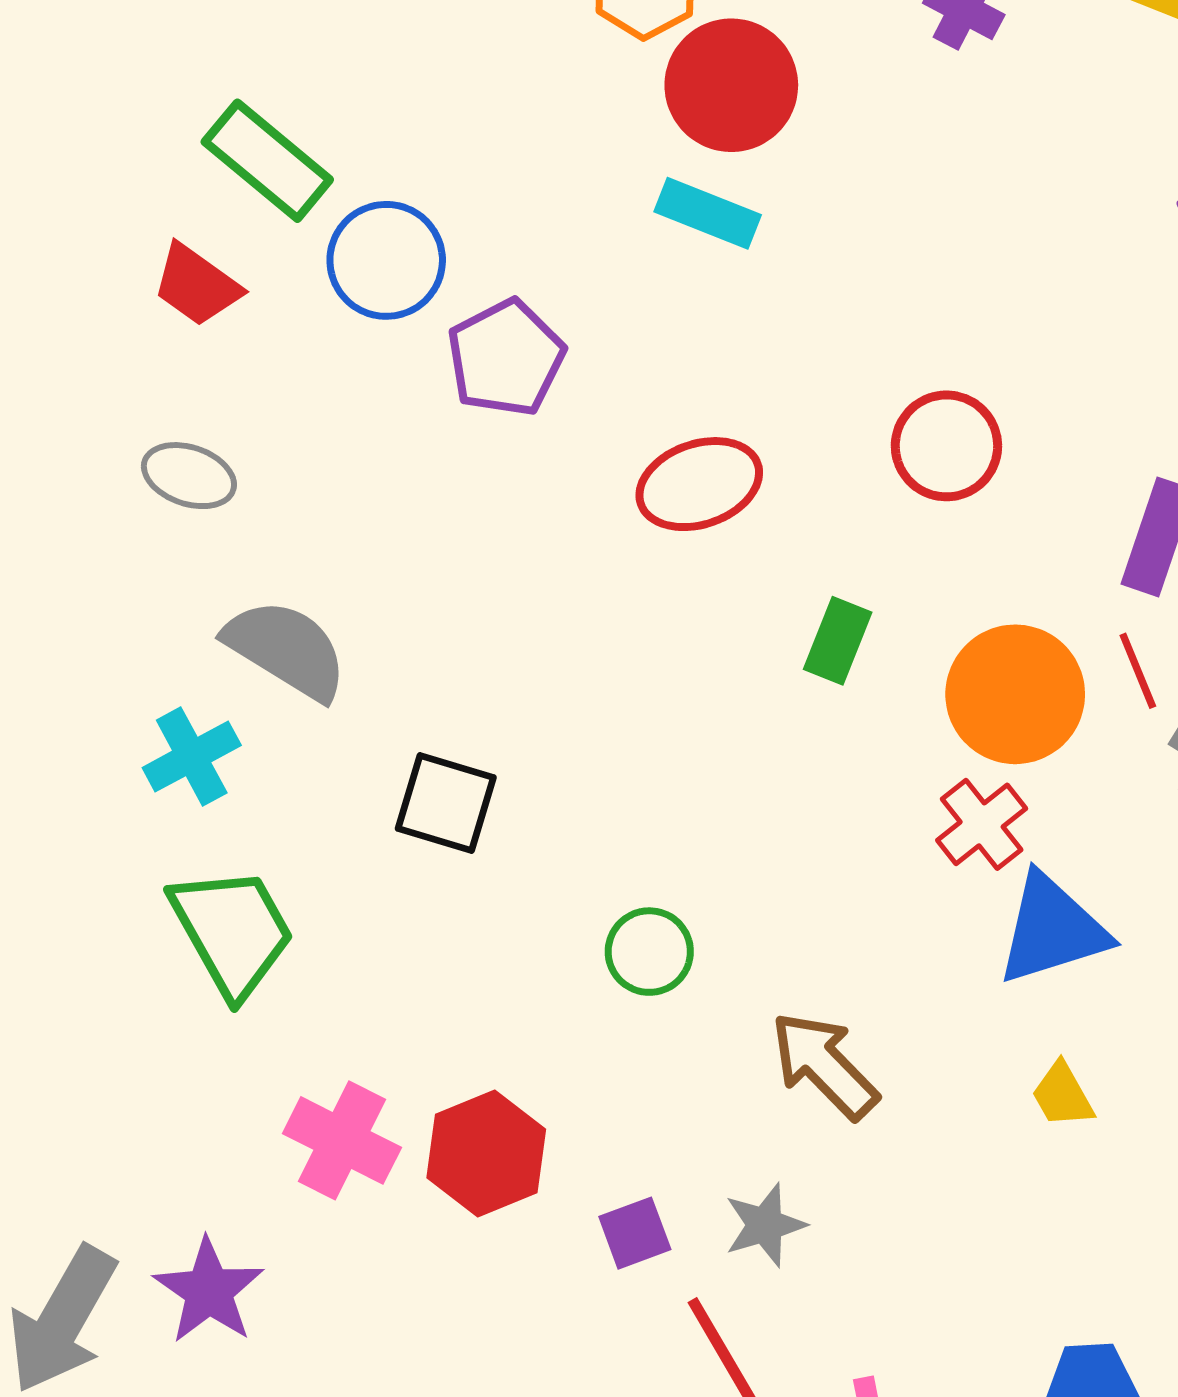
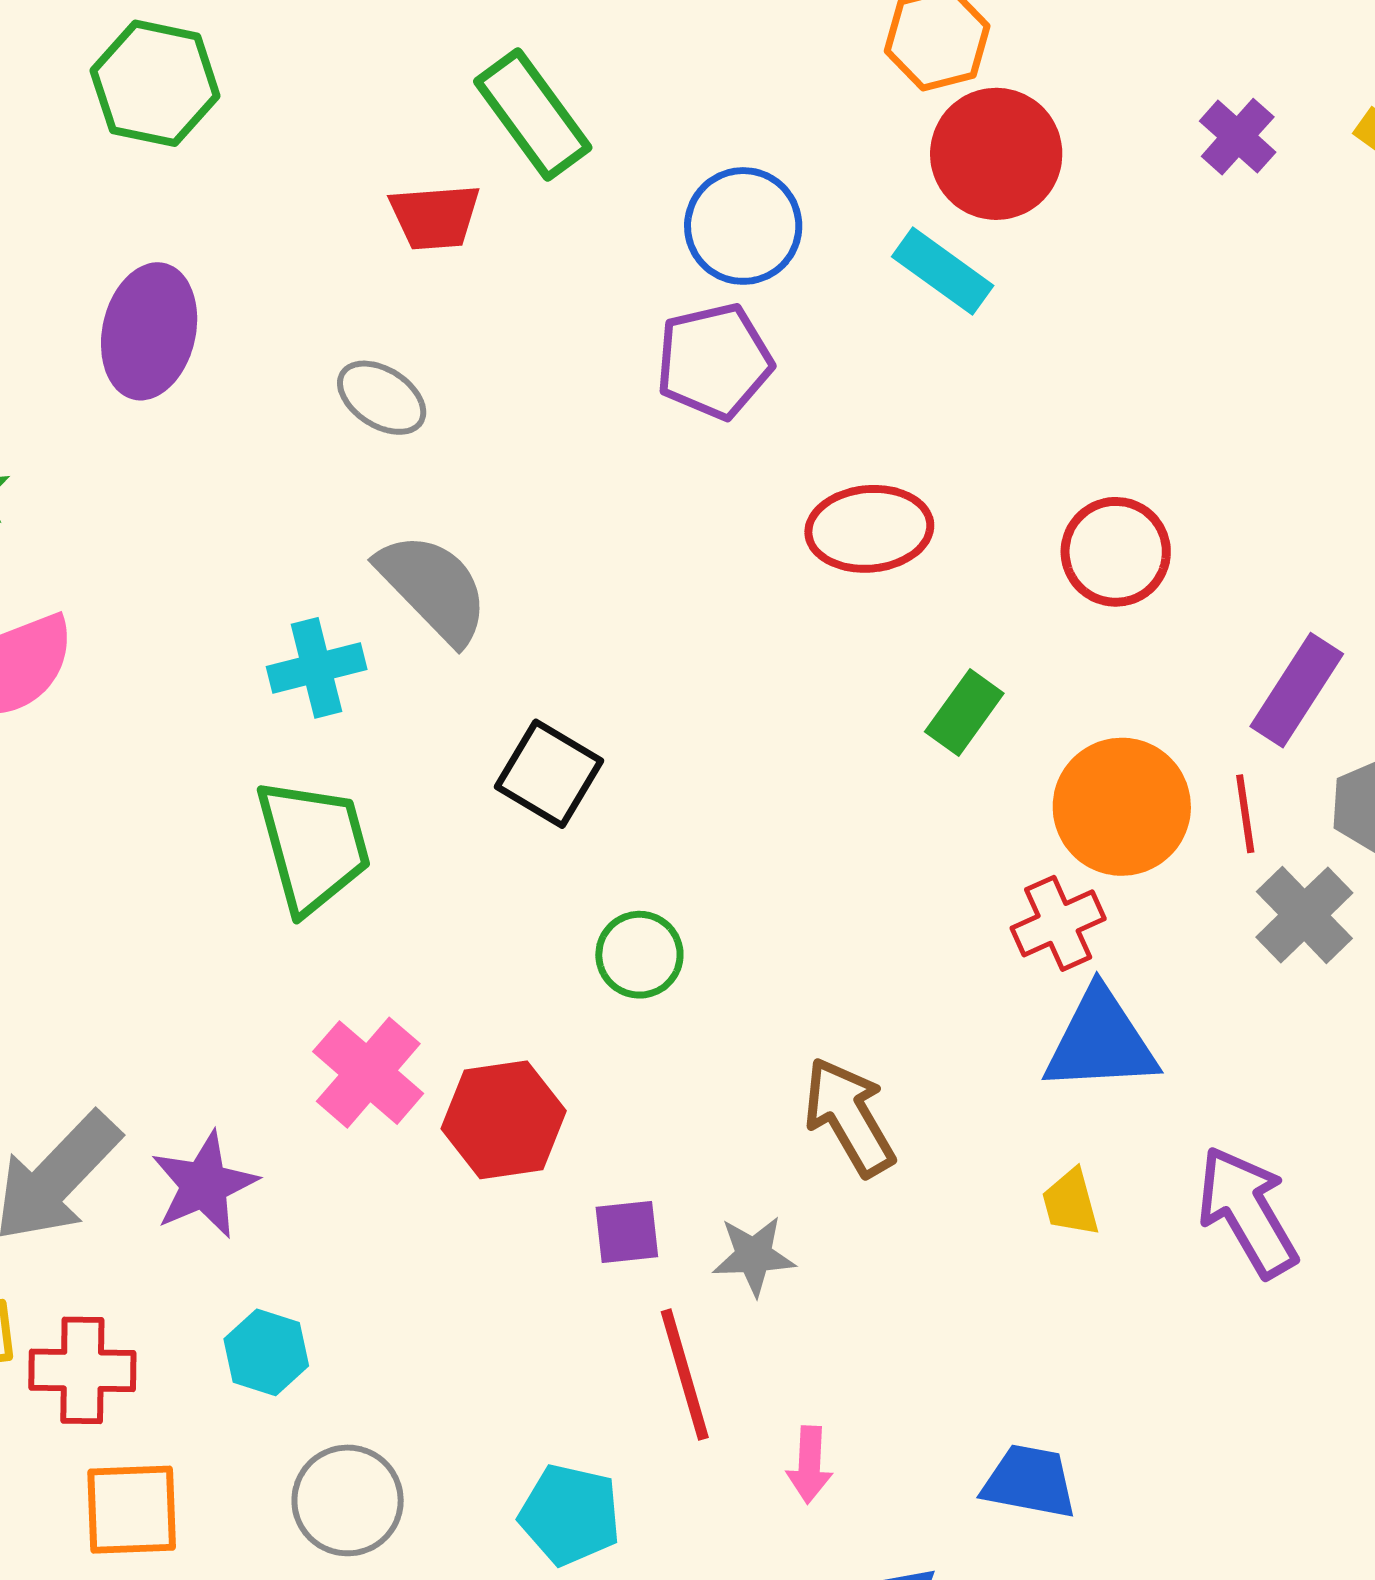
blue circle: (386, 260) -> (743, 226), moved
red trapezoid: (197, 285) -> (435, 217), turned -54
green circle: (649, 952) -> (639, 955), moved

